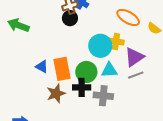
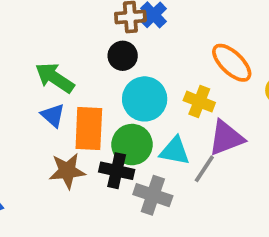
black circle: (70, 18) -> (123, 56), moved
green arrow: (18, 25) -> (55, 78), moved
cyan circle: (100, 46) -> (145, 99), moved
gray line: (136, 75) -> (204, 169), moved, turned -49

